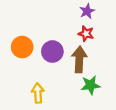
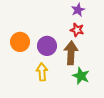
green star: (90, 85) -> (81, 76), turned 30
yellow arrow: (38, 93) -> (42, 72), moved

